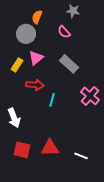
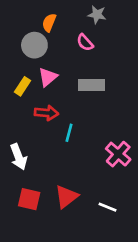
gray rectangle: (69, 64) -> (92, 85), turned -42
pink cross: (90, 96) -> (118, 154), moved
red triangle: (50, 148) -> (66, 197), turned -36

